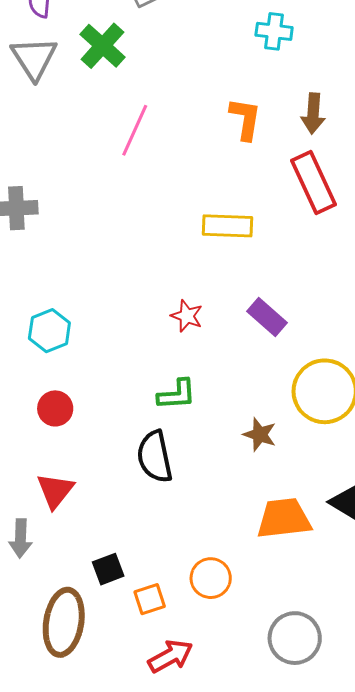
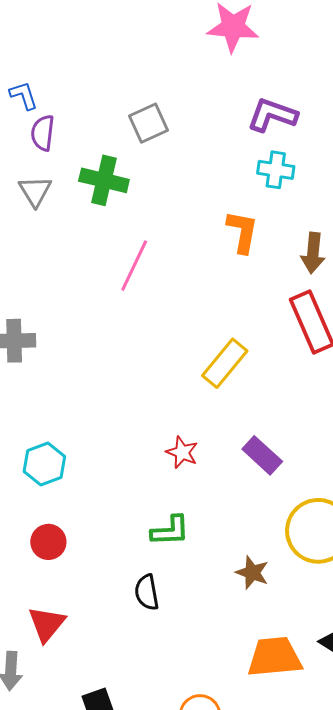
green cross: (103, 46) -> (104, 180), turned -30
gray triangle: (34, 58) -> (35, 191), size x0.7
orange L-shape: (245, 119) -> (242, 232), moved
yellow rectangle: (228, 226) -> (225, 363), turned -54
black semicircle: (155, 457) -> (147, 592), size x0.7

